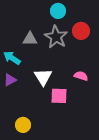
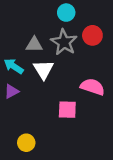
pink semicircle: (81, 76) -> (92, 87), size x1.5
white triangle: (43, 77) -> (43, 70), moved

